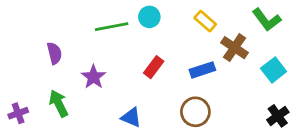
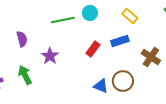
brown cross: (234, 48) -> (151, 57), moved
blue rectangle: (202, 70) -> (120, 41), moved
blue triangle: (131, 117) -> (101, 86), moved

